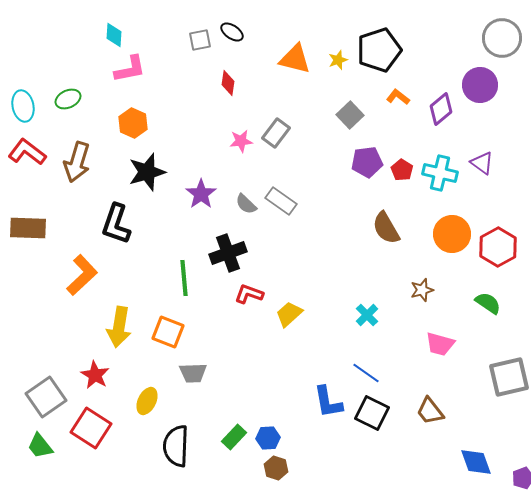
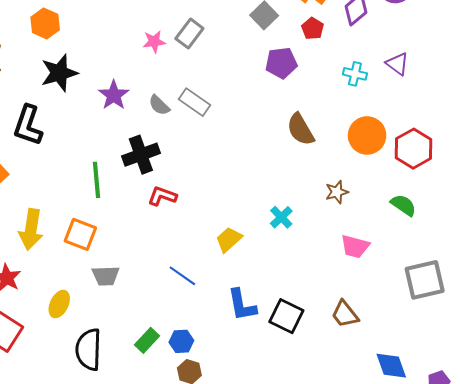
red pentagon: (402, 170) -> (313, 28), moved
cyan cross: (440, 173) -> (355, 74), size x0.7
yellow trapezoid: (289, 314) -> (229, 239), moved
blue line: (366, 373) -> (182, 276), moved

